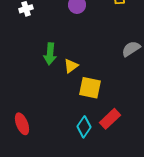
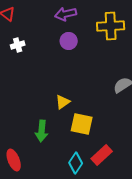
green arrow: (50, 54) -> (42, 131), moved

